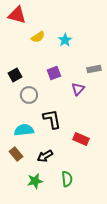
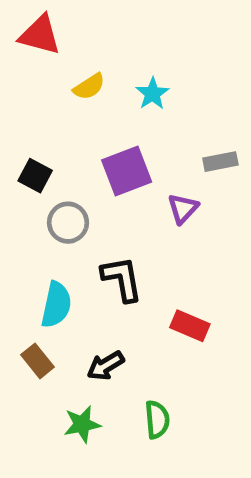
purple square: (54, 73) -> (127, 171), size x1.5
black square: (15, 75) -> (35, 176), turned -32
cyan semicircle: (24, 130) -> (56, 305), turned 108

